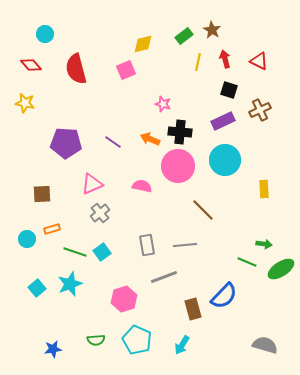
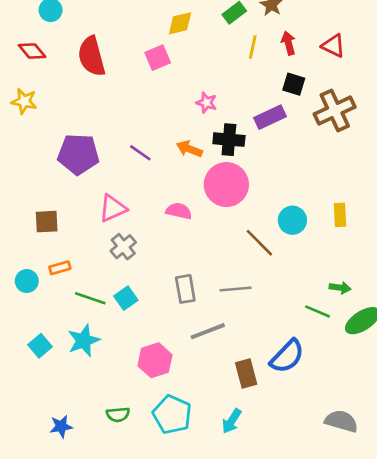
brown cross: (260, 110) -> (335, 111), size x1.4
purple rectangle: (223, 121) -> (270, 117), moved
cyan circle: (225, 160) -> (292, 220), moved, size x0.7

